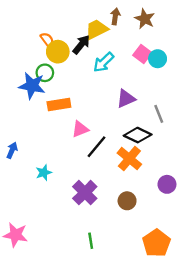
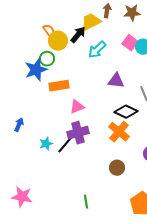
brown star: (145, 19) -> (132, 13), turned -30
blue star: (32, 86) -> (36, 70), turned -30
purple triangle: (126, 99) -> (116, 81), turned 30
black line: (97, 147) -> (66, 144), moved
purple cross: (85, 193) -> (78, 133), moved, turned 30

